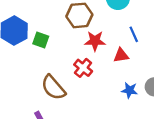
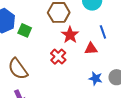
red star: (95, 41) -> (70, 35), turned 30
brown semicircle: (53, 88) -> (18, 69), moved

